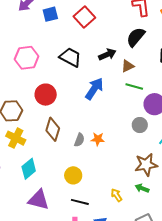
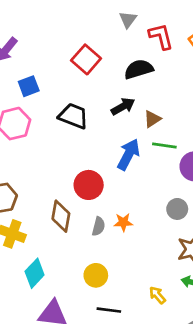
blue square: (50, 14) -> (29, 86), moved
black semicircle: (136, 37) -> (139, 69), moved, turned 40
blue arrow: (94, 89) -> (128, 154), moved
red circle: (46, 95) -> (89, 185), moved
gray circle: (140, 125) -> (177, 209), moved

